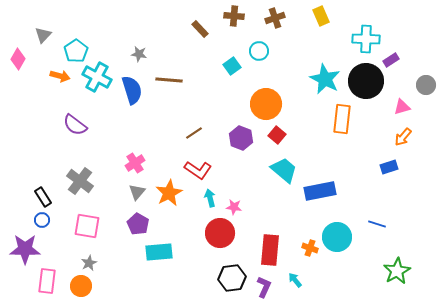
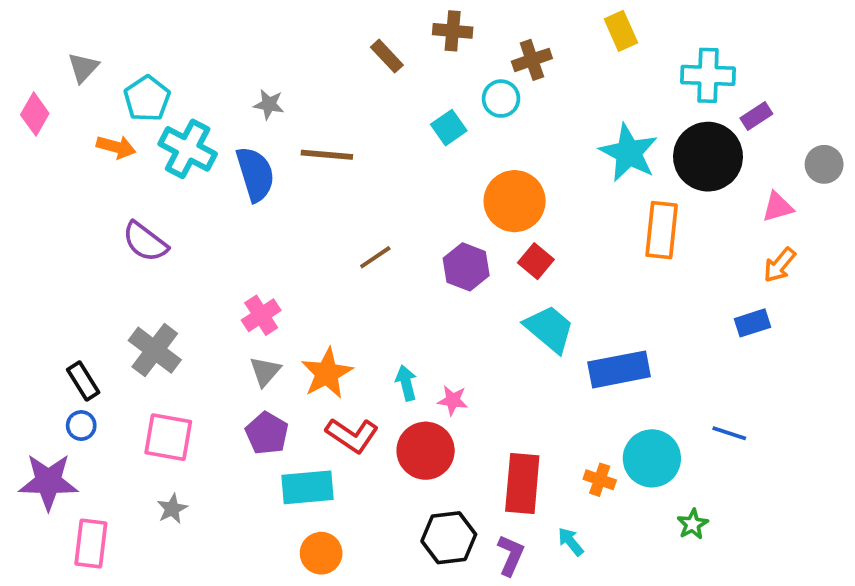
brown cross: (275, 18) -> (532, 60), moved
red L-shape: (198, 170) -> (352, 435), moved
green star: (397, 271) -> (693, 524), moved, size x0.6
orange circle: (81, 286) -> (321, 553), moved

